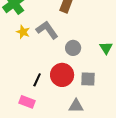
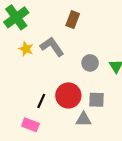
gray circle: (73, 48) -> (90, 63), moved
gray triangle: (76, 106) -> (84, 119), moved

